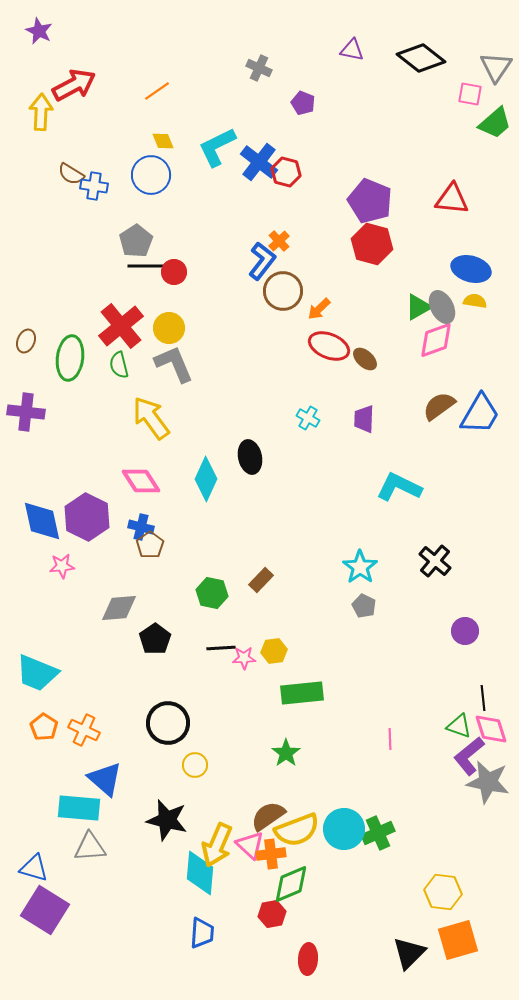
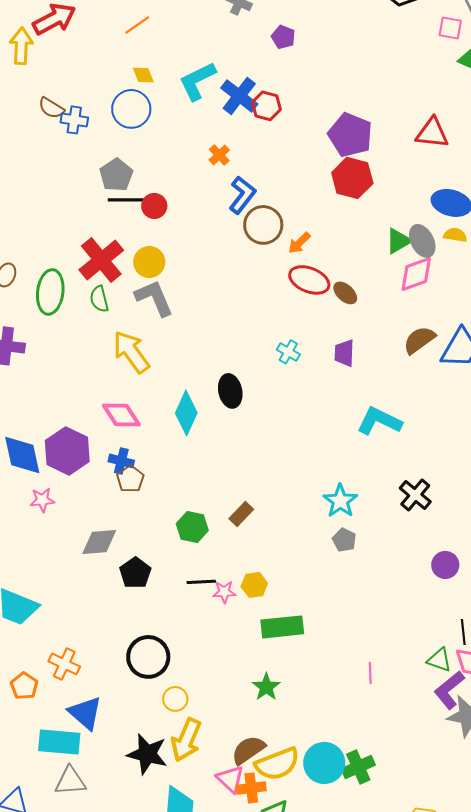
orange cross: (279, 241) -> (219, 155), moved
orange pentagon: (44, 727) -> (24, 686), moved
yellow arrow: (217, 845) -> (186, 740), moved

